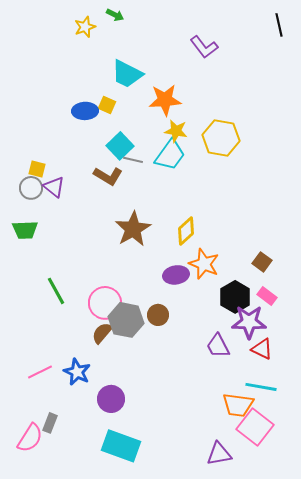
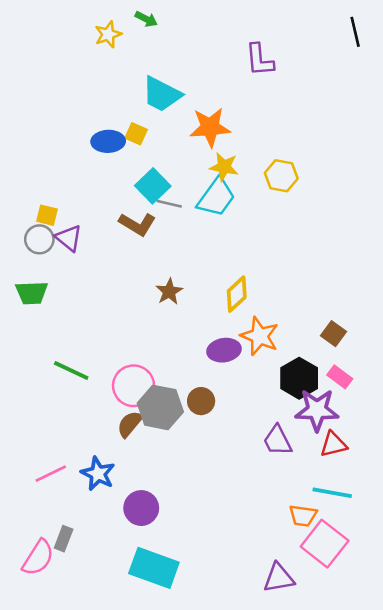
purple L-shape: (204, 47) -> (260, 60), turned 32
yellow hexagon: (221, 138) -> (281, 176), size x0.7
brown star: (133, 229) -> (169, 292), size x0.6
green line: (56, 291) -> (71, 371), turned -36
red triangle: (262, 349) -> (333, 444), turned -40
orange trapezoid: (238, 405) -> (303, 516), size x0.7

